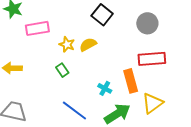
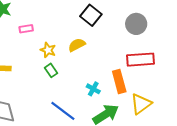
pink rectangle: (37, 28) -> (26, 29), size x0.6
yellow star: (67, 44) -> (48, 50), moved

